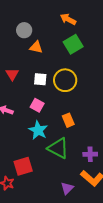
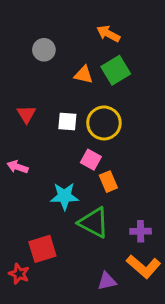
orange triangle: (36, 47) -> (83, 75), moved
pink square: (37, 105) -> (91, 160), moved
cyan star: (38, 130) -> (64, 196), turned -30
purple triangle: (67, 188) -> (107, 281), turned 32

